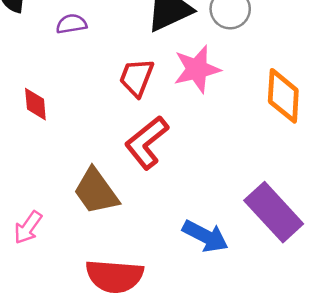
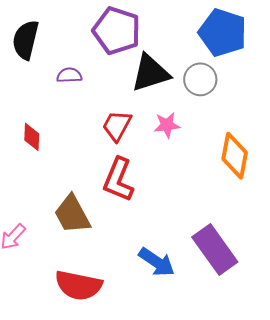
pink star: (197, 69) -> (167, 125), size x0.7
red L-shape: (147, 142) -> (118, 180), turned -36

